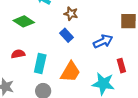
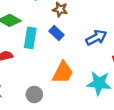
cyan rectangle: (40, 63) -> (30, 38), moved

